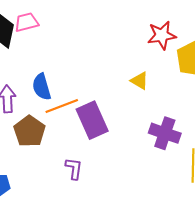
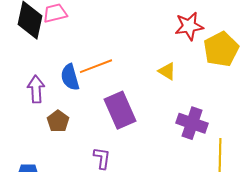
orange line: (62, 106) -> (96, 66), moved
brown pentagon: (30, 131) -> (58, 121), size x0.7

